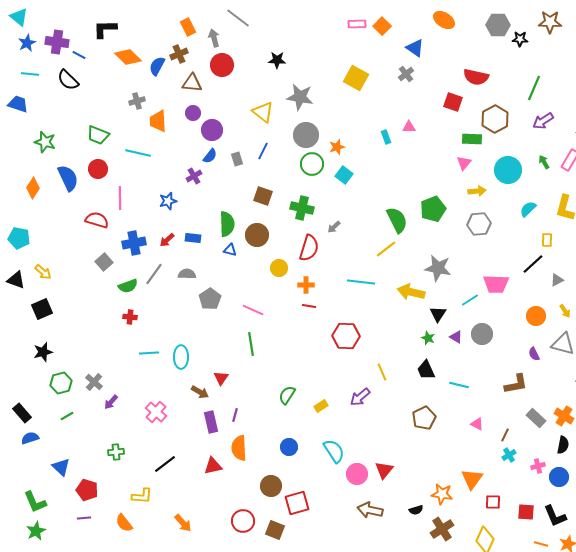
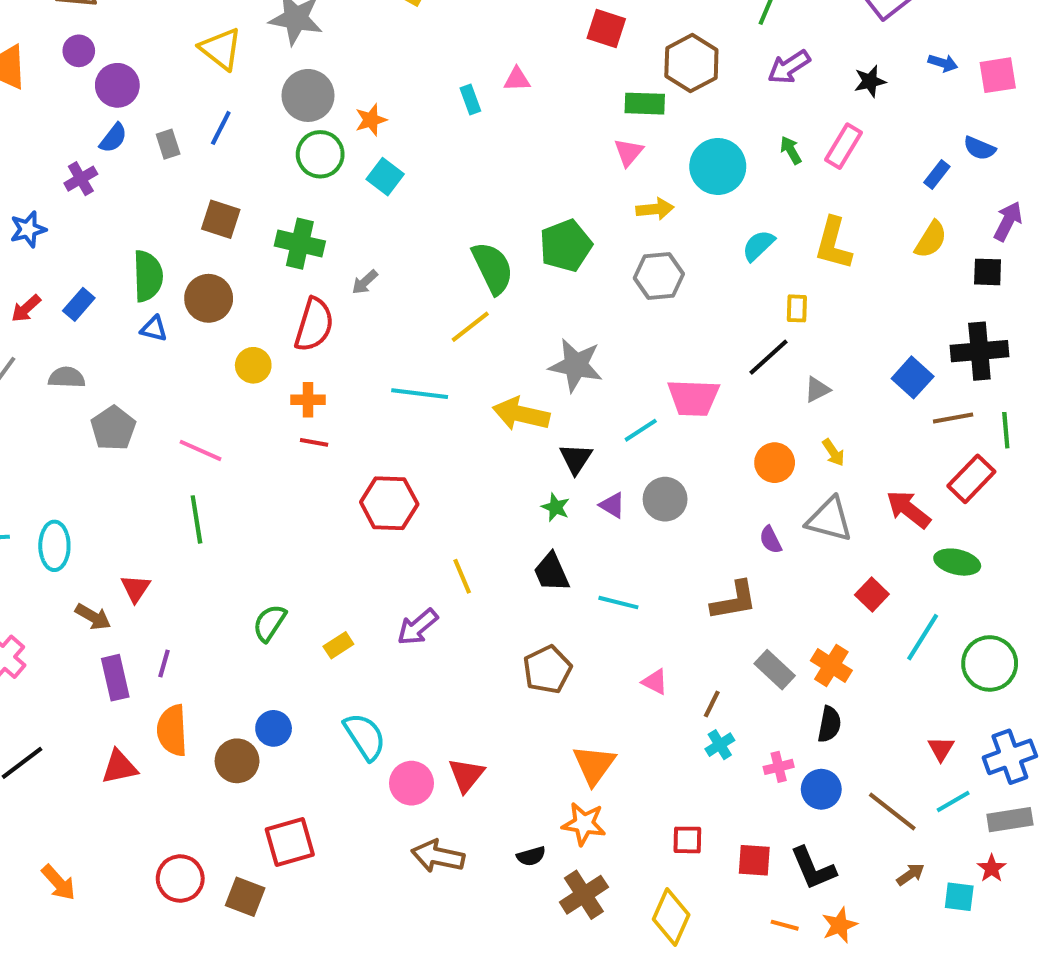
blue rectangle: (193, 238) -> (79, 304), turned -56
orange triangle: (472, 479) -> (594, 765), moved
brown circle: (271, 486) -> (237, 761), moved

